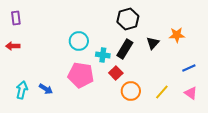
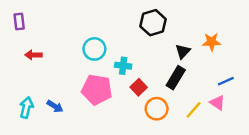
red arrow: (13, 46) -> (33, 55), moved
black rectangle: (125, 49) -> (176, 78), moved
pink triangle: (191, 93) -> (217, 103), moved

